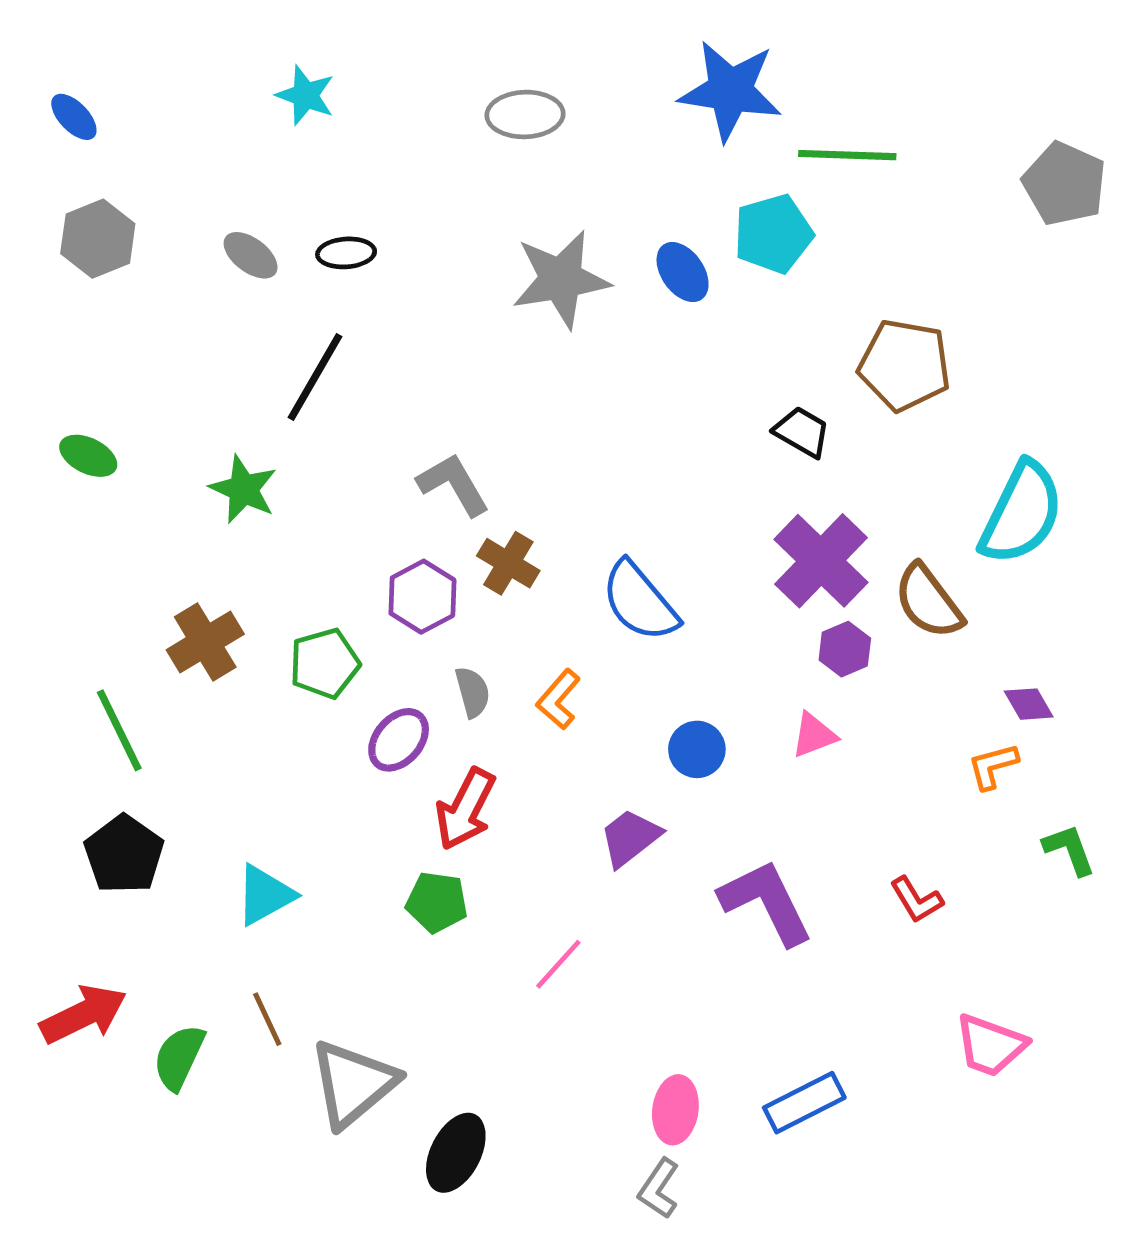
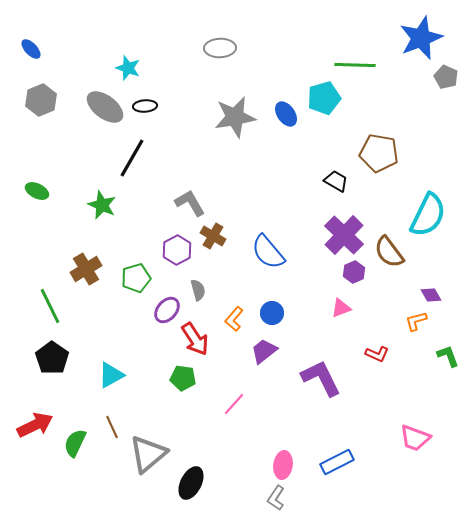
blue star: (730, 91) -> (421, 38), moved, turned -30
cyan star: (305, 95) -> (128, 68), moved
gray pentagon: (1064, 184) -> (446, 77), size x0.7
gray ellipse: (251, 255) -> (105, 107), size x1.6
orange L-shape: (558, 699) -> (234, 319), moved
blue circle: (697, 749) -> (272, 313), moved
red arrow: (465, 809) -> (195, 339), turned -60
red L-shape: (916, 900) -> (377, 354), moved, turned -35

